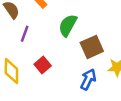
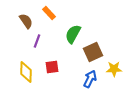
red square: (43, 65) -> (52, 67), turned 32

